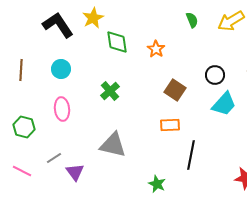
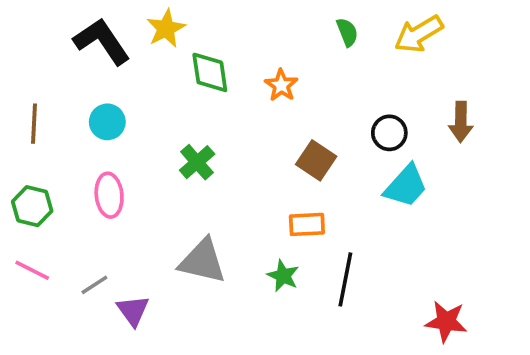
green hexagon: (24, 127) -> (32, 206), moved
pink line: (22, 171) -> (32, 270), moved
green star: (157, 184) -> (283, 276), moved

